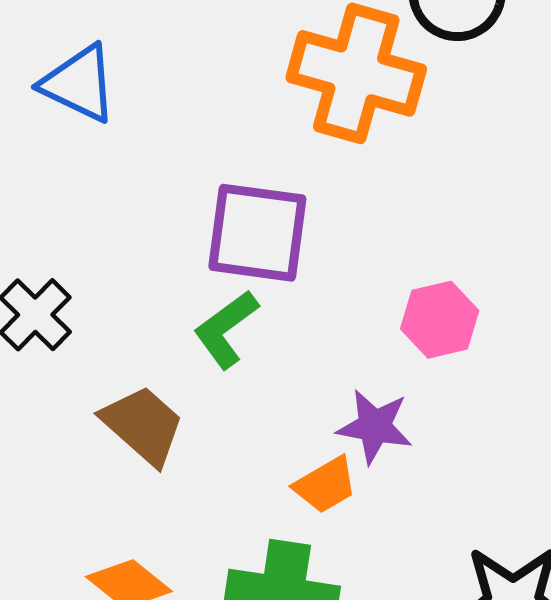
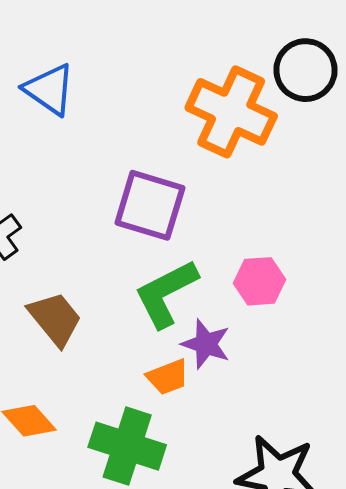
green L-shape: (226, 329) -> (166, 293), moved, size x1.4

